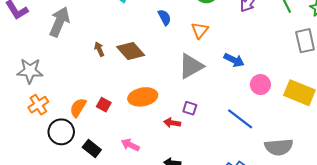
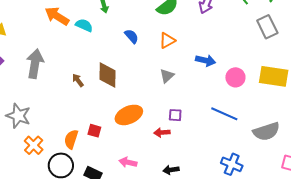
orange triangle: (200, 30) -> (167, 40), turned 36
brown diamond: (131, 51) -> (108, 75), turned 56
gray triangle: (191, 66) -> (167, 76), size x0.6
gray star: (30, 71) -> (18, 116), turned 30

